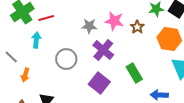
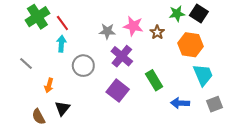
red line: (46, 18) -> (62, 23), turned 70
cyan arrow: (36, 40) -> (61, 44), moved
orange arrow: (25, 75) -> (49, 85), moved

